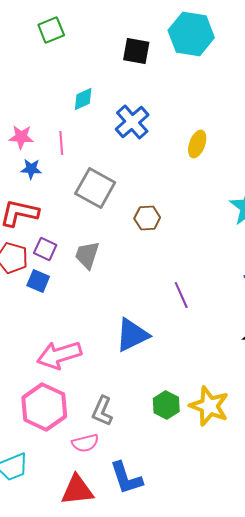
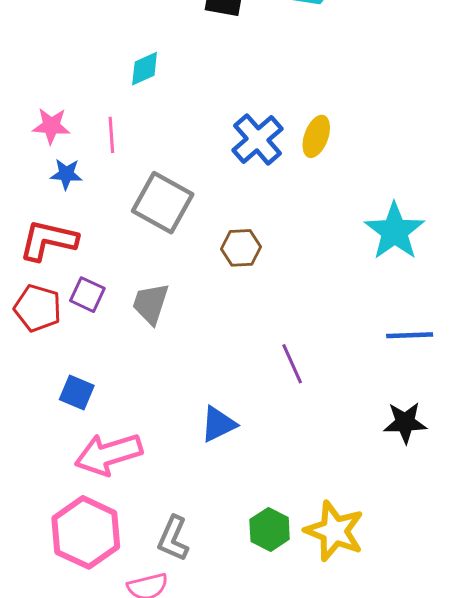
blue cross: (132, 122) -> (258, 139), moved
blue square: (38, 281) -> (77, 392), moved
blue triangle: (132, 335) -> (218, 424), size x0.7

